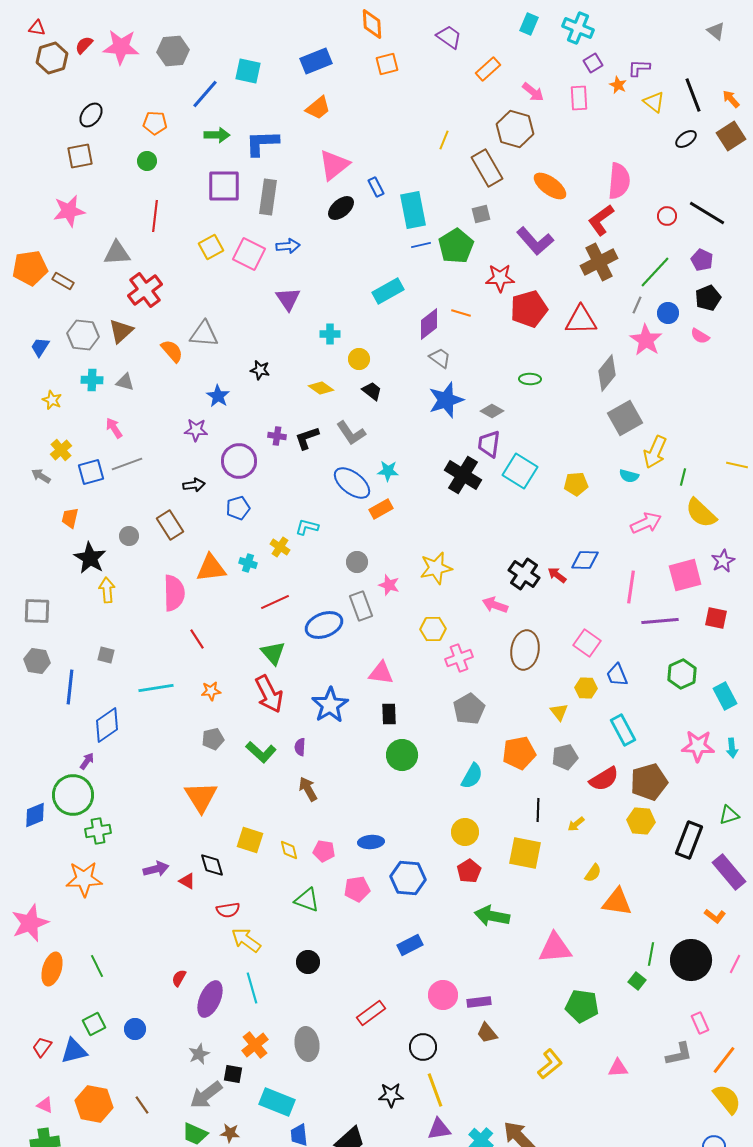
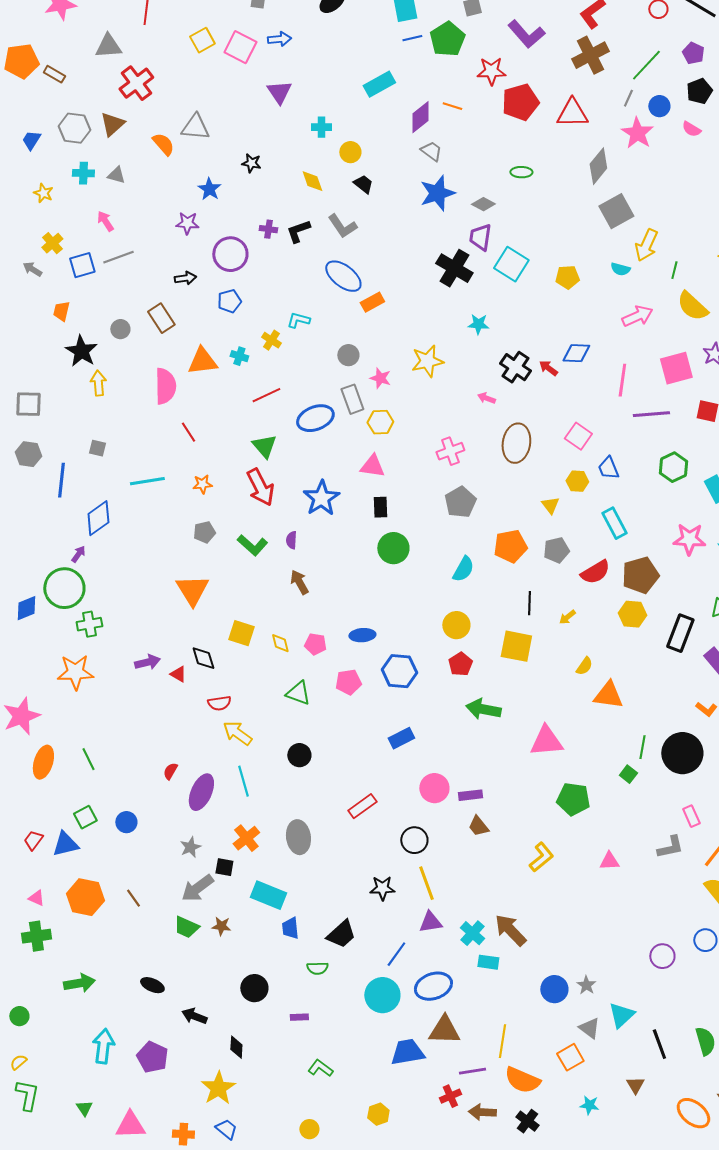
yellow diamond: (321, 388) -> (312, 181), turned 35
cyan star: (388, 471) -> (478, 324), moved
pink arrow: (495, 605) -> (486, 398), size x0.7
yellow hexagon: (433, 629) -> (380, 422), moved

